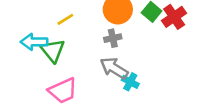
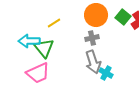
gray arrow: (114, 68) -> (93, 62), turned -140
pink trapezoid: (63, 91) -> (38, 73), moved

